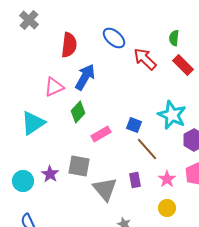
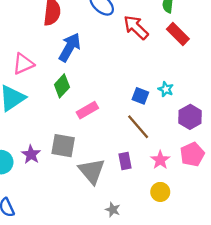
pink triangle: (54, 87) -> (23, 64), moved
cyan star: (172, 115) -> (166, 89), size x0.5
blue square: (134, 125) -> (140, 96), moved

